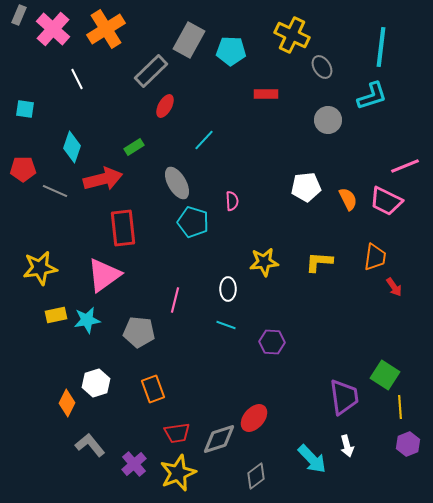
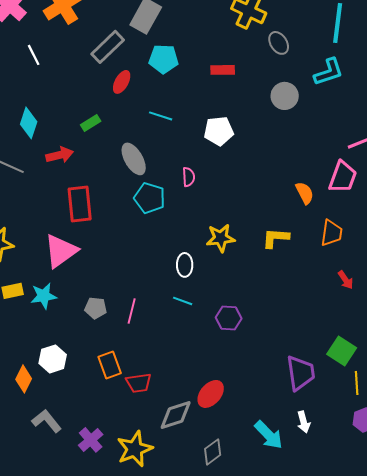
cyan pentagon: (231, 51) -> (164, 59), moved
cyan line: (204, 140) -> (161, 116), turned 65
red arrow: (103, 179) -> (60, 155), size x0.7
white pentagon: (306, 187) -> (219, 131), moved
orange semicircle: (348, 199) -> (305, 193), moved
pink trapezoid: (386, 201) -> (343, 177), turned -96
red arrow: (394, 287) -> (346, 280), moved
pink line: (175, 300) -> (132, 311), moved
gray pentagon: (139, 332) -> (96, 308), size x0.7
red trapezoid: (177, 433) -> (139, 383), moved

